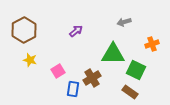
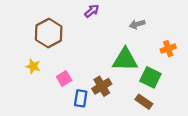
brown hexagon: (24, 30) -> (49, 33), moved
purple arrow: (76, 31) -> (92, 11), moved

